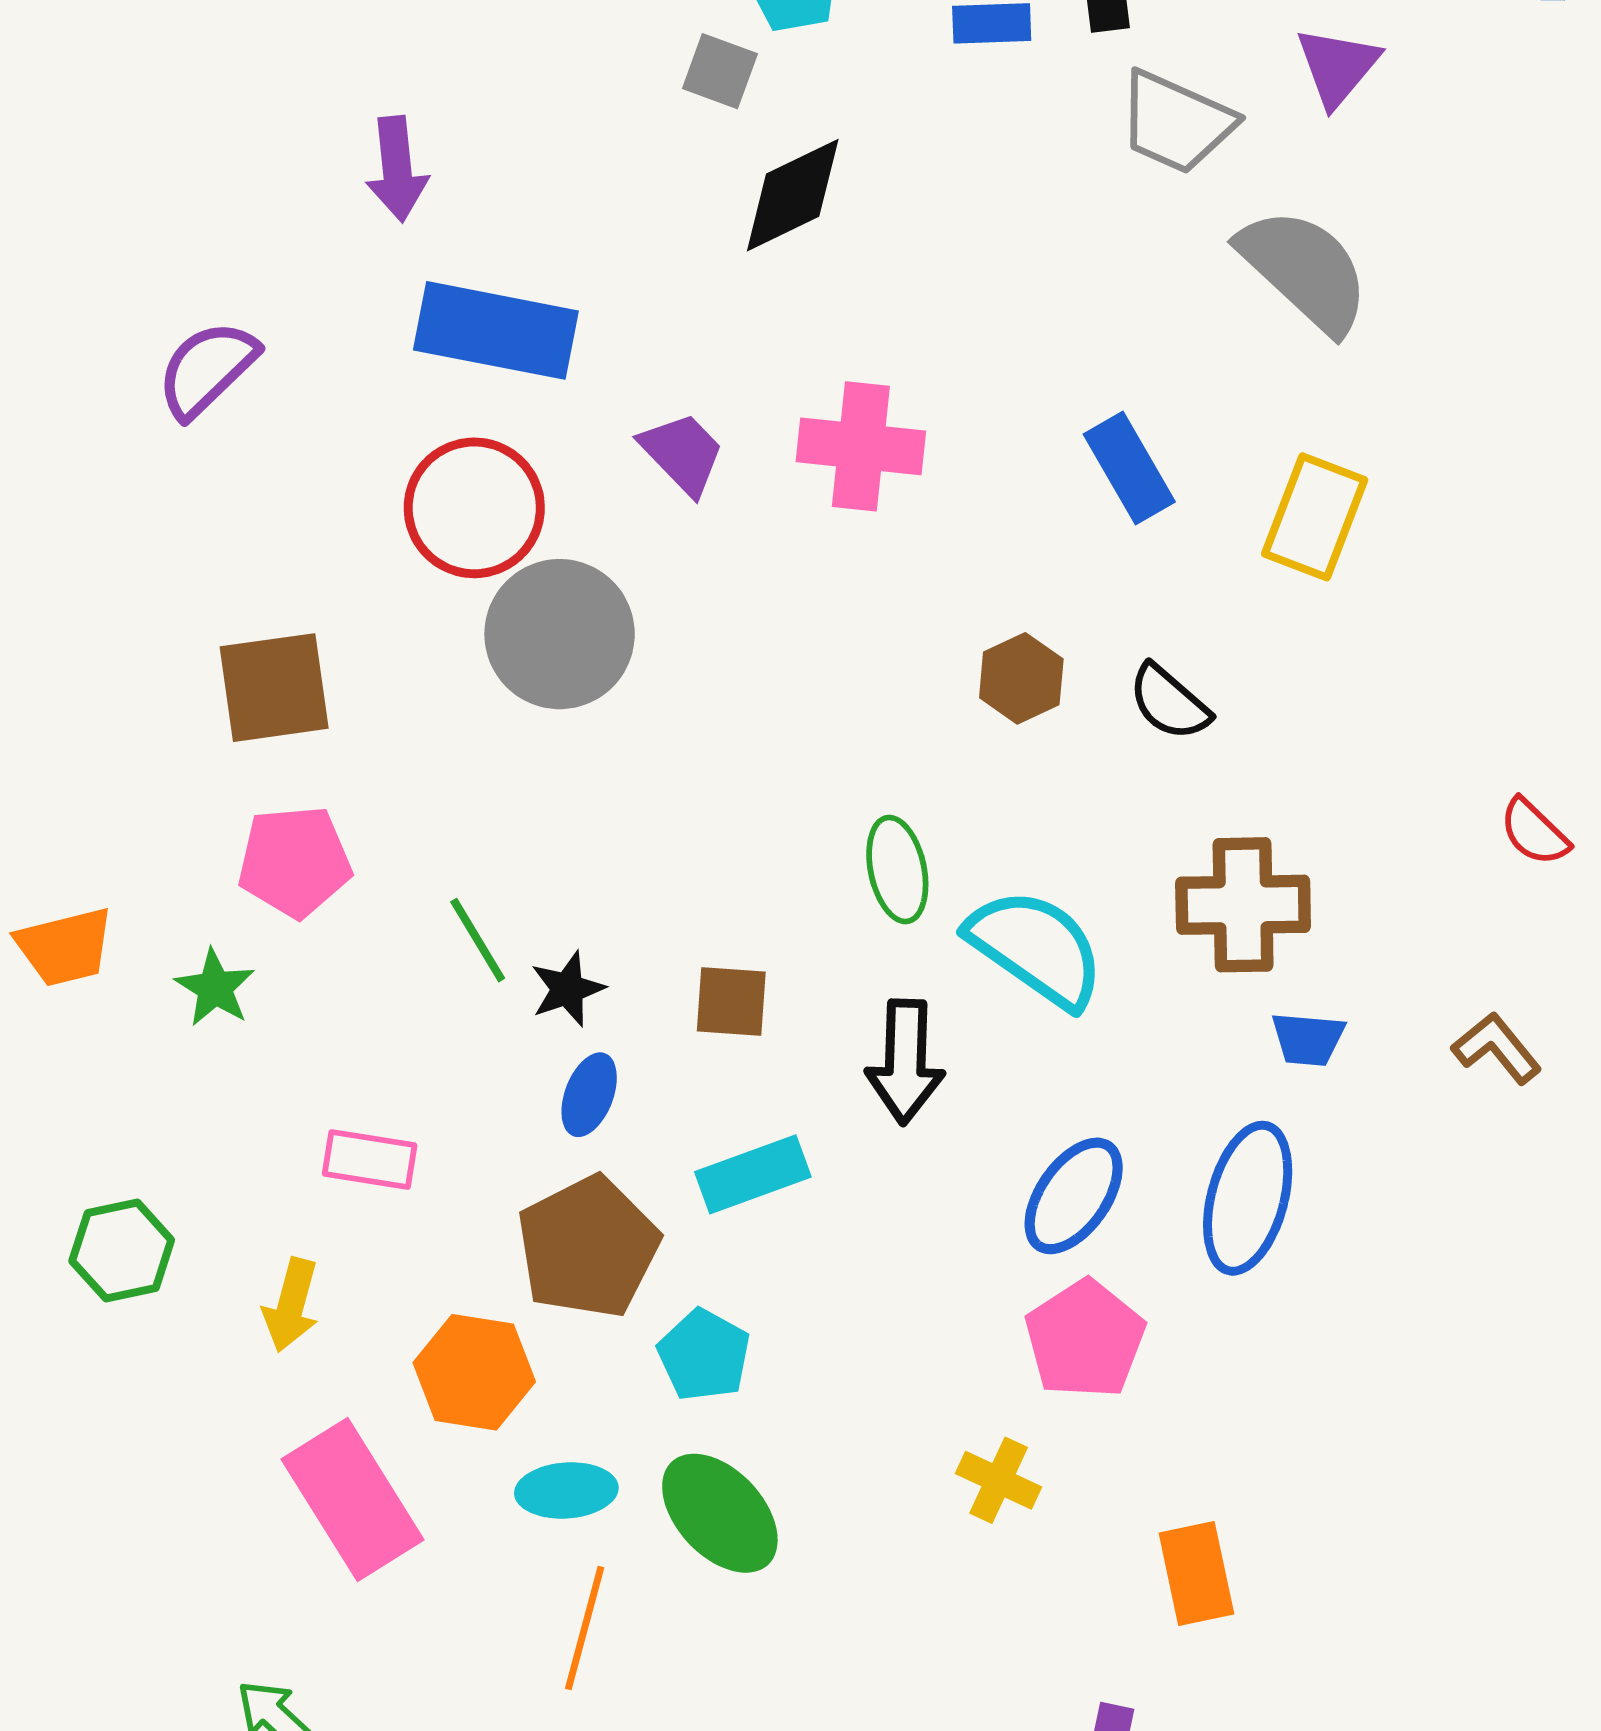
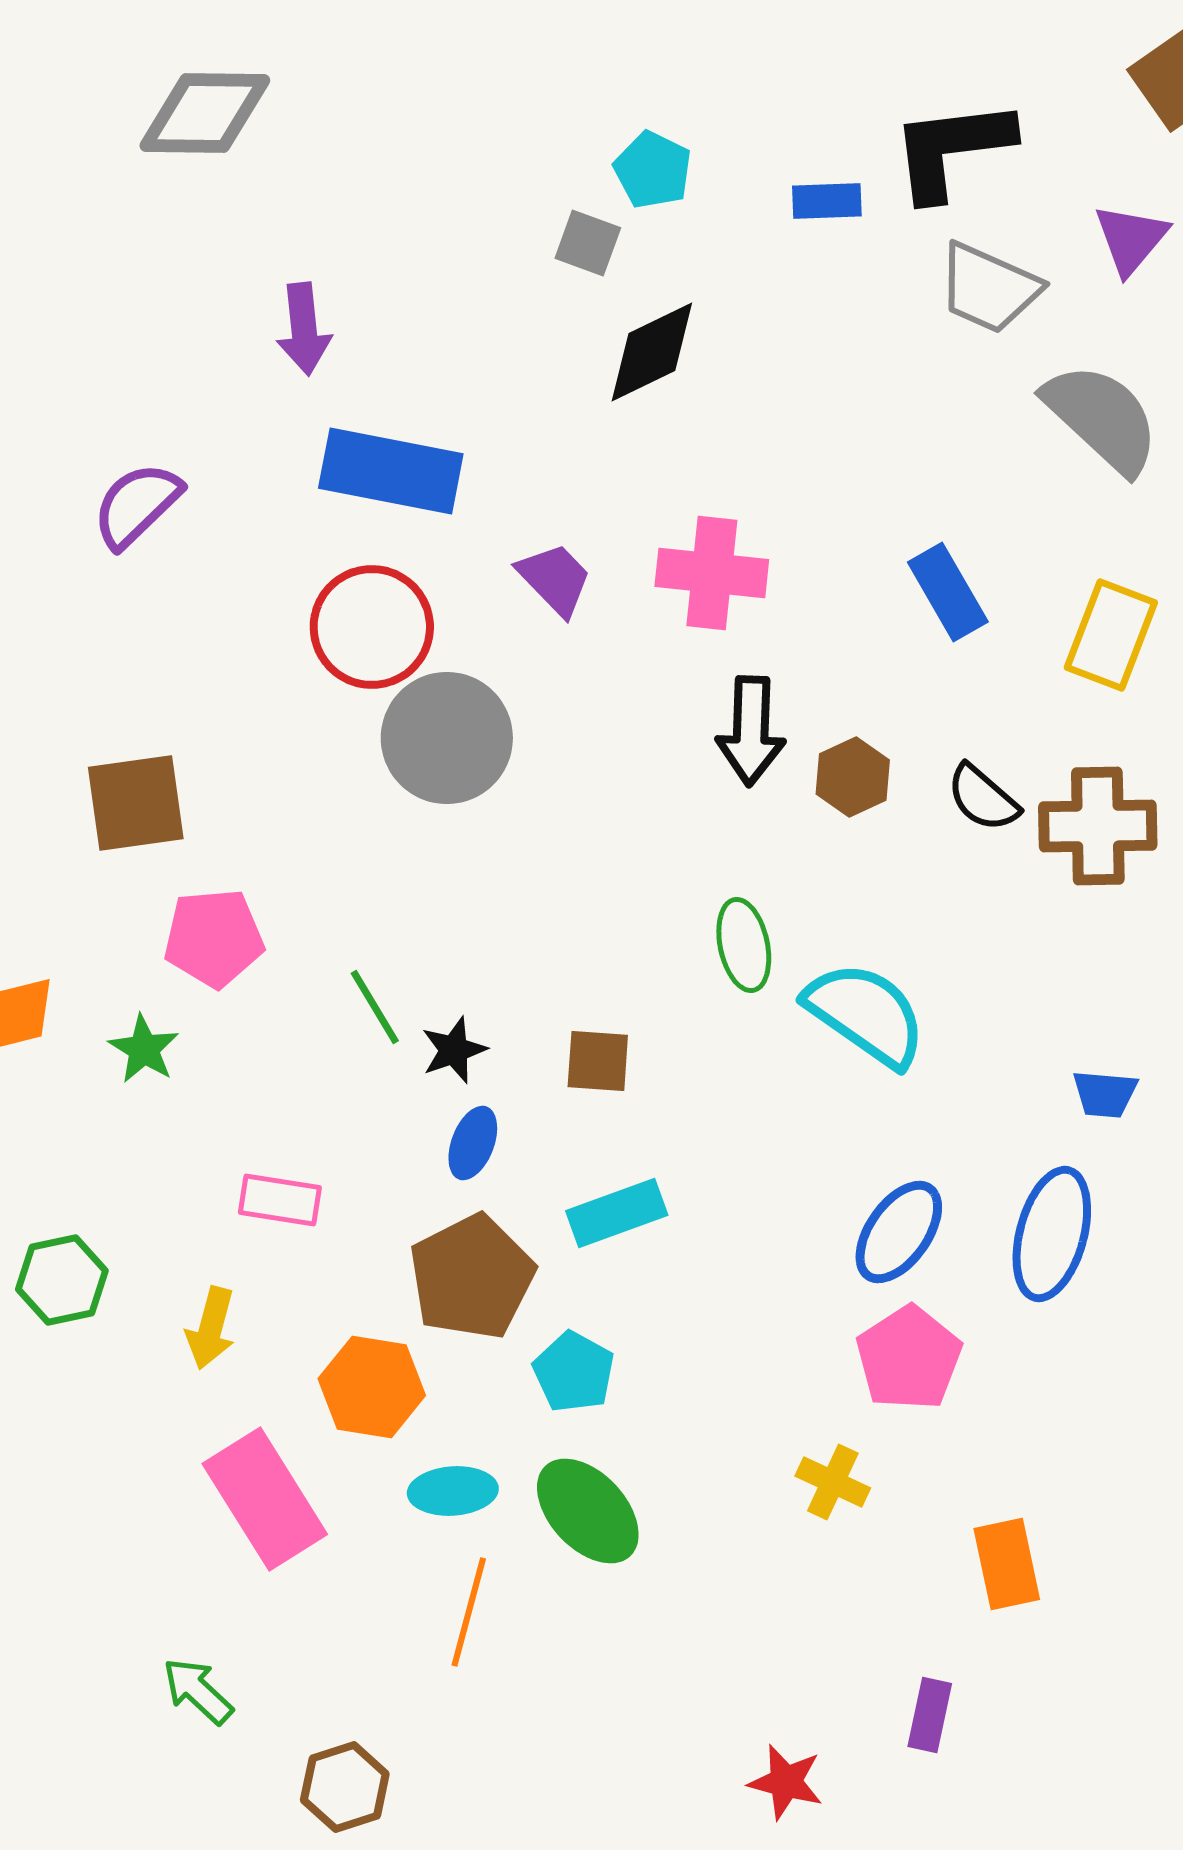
brown square: (274, 688) -> (136, 803), moved
brown cross: (1243, 905) -> (1098, 826), moved
black arrow: (905, 1062) -> (751, 731), moved

